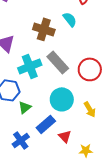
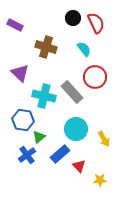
brown cross: (44, 29) -> (46, 47), moved
cyan cross: (30, 66) -> (44, 96), turned 35
red circle: (90, 69) -> (95, 77), moved
blue cross: (21, 140) -> (27, 155), moved

